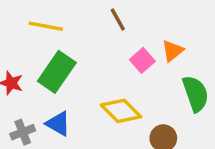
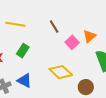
brown line: (118, 20) -> (54, 27), moved
green rectangle: (57, 72) -> (23, 51), size x0.6

